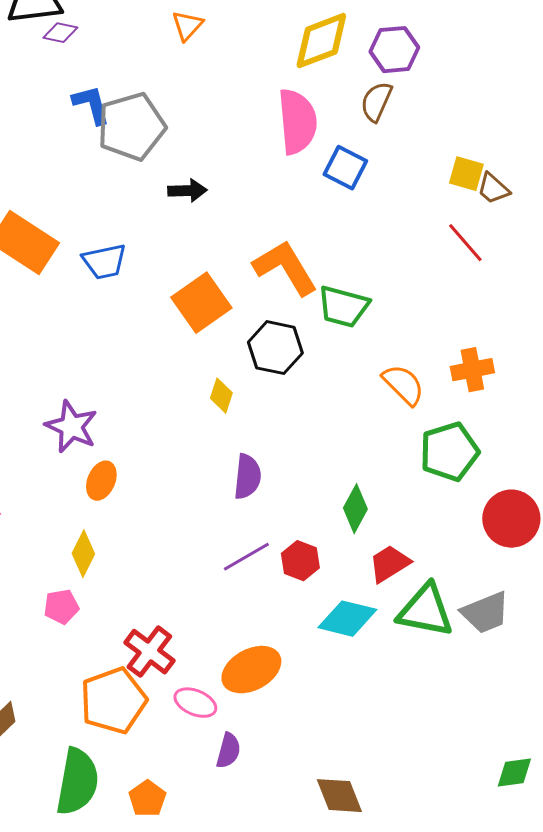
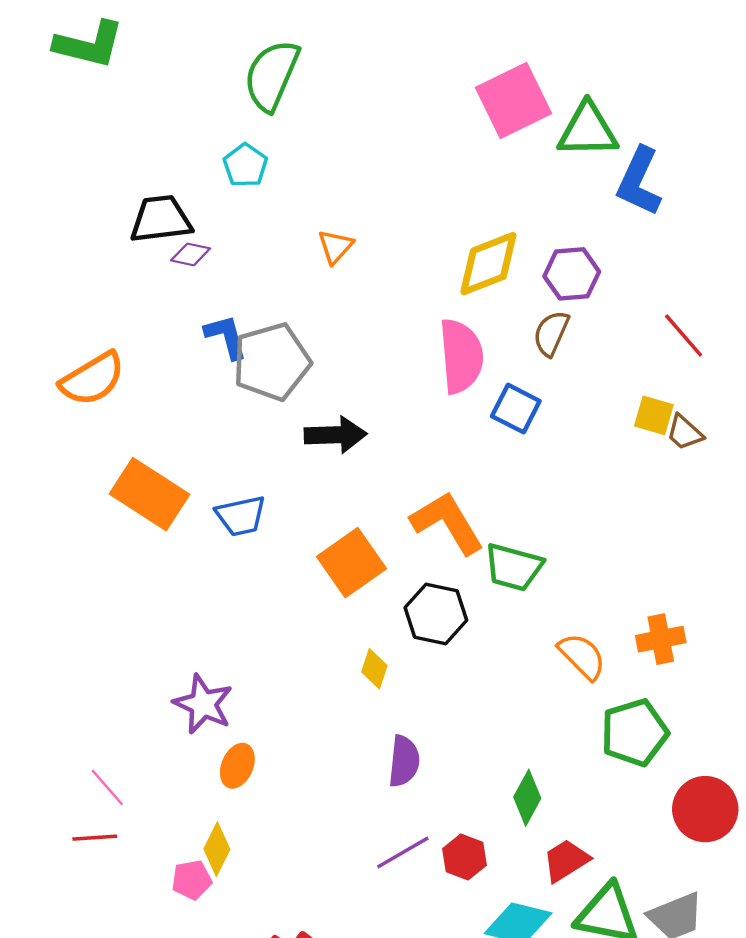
black arrow: (187, 191) -> (336, 435), size x1.4
red line: (465, 243) -> (684, 336), moved
pink pentagon: (61, 607) -> (192, 880), moved

